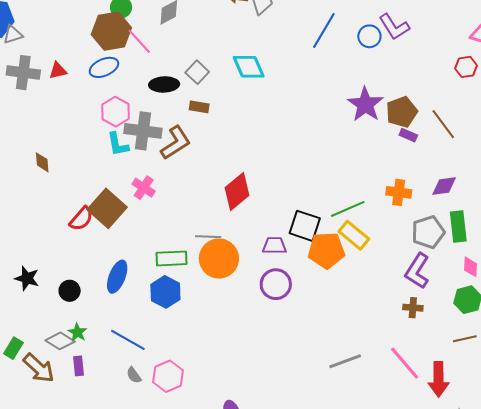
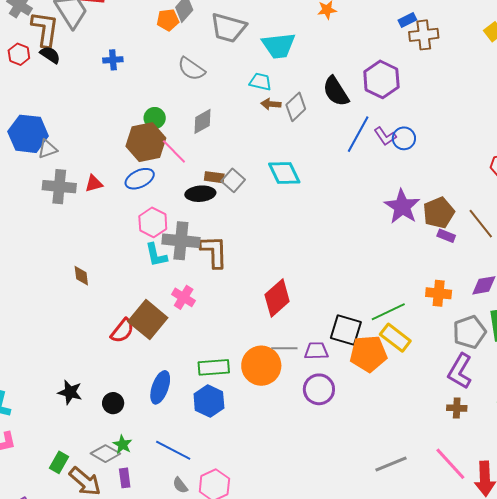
purple L-shape: (394, 27) -> (385, 136), moved, size x0.7
brown rectangle: (199, 107) -> (214, 177), moved
brown L-shape: (176, 143) -> (214, 252), turned -57
gray line: (208, 237) -> (284, 348), moved

